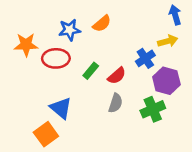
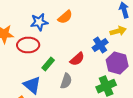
green rectangle: (91, 71) -> (48, 64), moved
gray semicircle: (116, 103) -> (66, 81), moved

